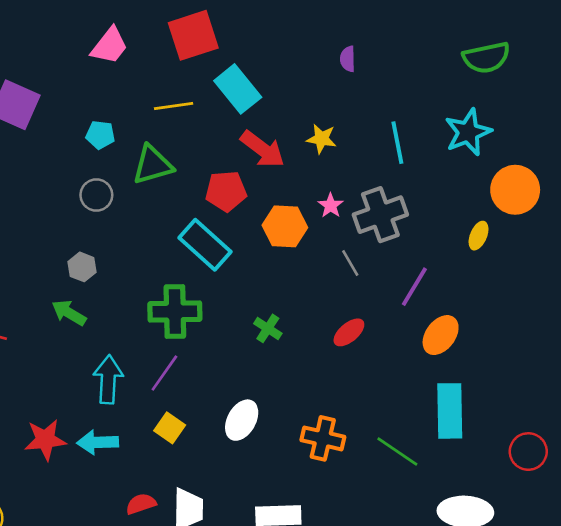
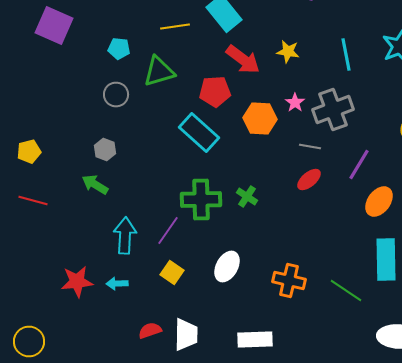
gray line: (350, 263) -> (310, 146), turned -50
green cross: (175, 311) -> (201, 200), moved
red ellipse: (349, 332) -> (309, 180), moved
cyan arrow: (98, 442) -> (117, 284), size x0.7

